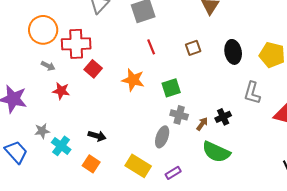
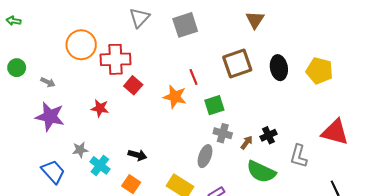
red line: (151, 47) -> (194, 77), moved
brown square: (193, 48) -> (237, 63), size x1.8
gray arrow: (48, 66) -> (48, 82), moved
gray L-shape: (252, 93) -> (299, 156), moved

